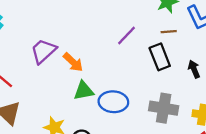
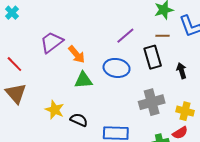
blue ellipse: (113, 102) -> (117, 68), moved
gray cross: (164, 108) -> (152, 102), turned -30

